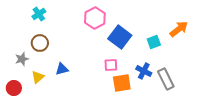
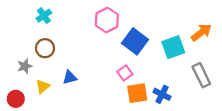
cyan square: (154, 42) -> (173, 47), size x1.5
pink square: (111, 65) -> (125, 73), turned -32
blue cross: (144, 71) -> (162, 94), moved
gray rectangle: (166, 79) -> (201, 75), moved

